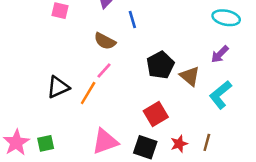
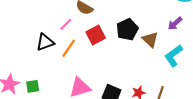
pink line: (104, 70) -> (66, 24), moved
red square: (156, 114) -> (96, 35), moved

